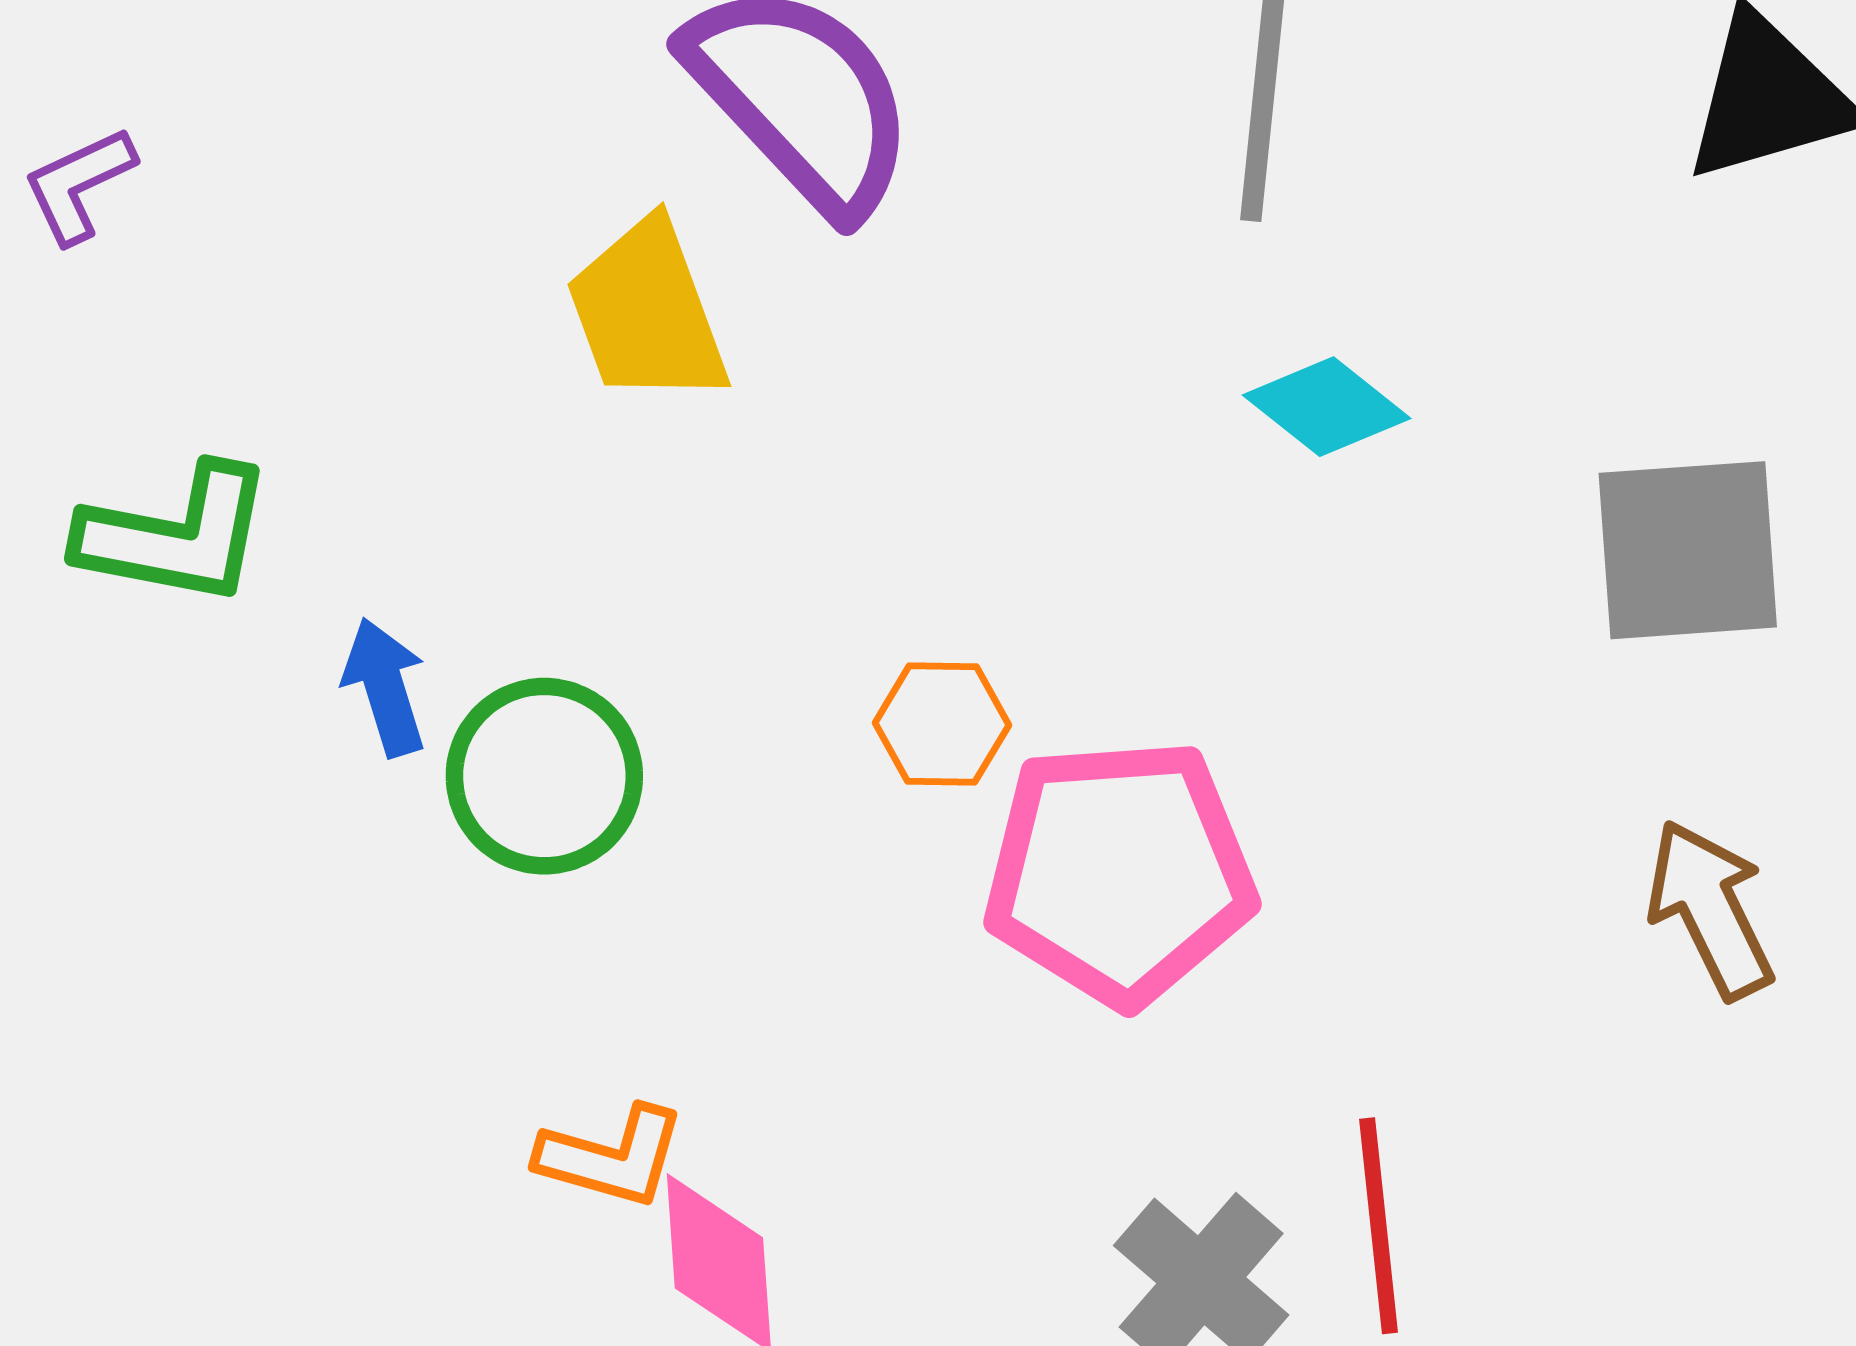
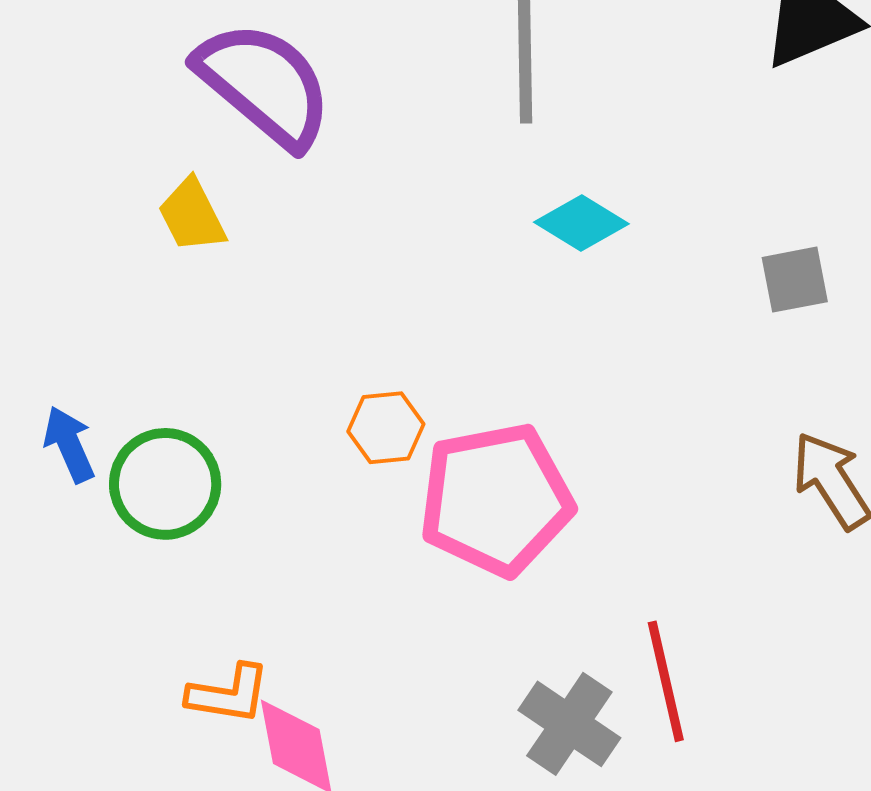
yellow trapezoid: (647, 312) -> (192, 215), size x0.7
gray square: (1688, 550) -> (795, 280), size x0.6

